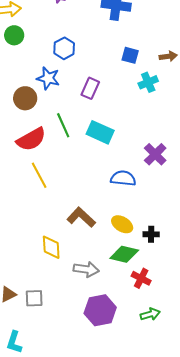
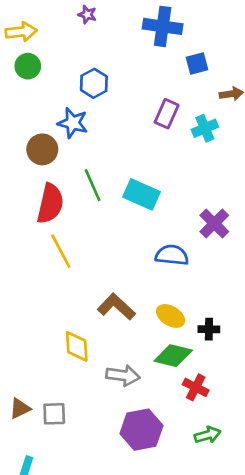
blue square: (130, 55) -> (197, 63), moved, turned -30
purple rectangle: (90, 88) -> (167, 114), moved
red semicircle: (31, 139) -> (50, 204), turned -48

